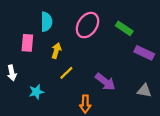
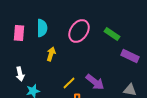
pink rectangle: (27, 43) -> (19, 33), moved
white arrow: (12, 73) -> (20, 74), moved
yellow line: (66, 73) -> (69, 83), moved

